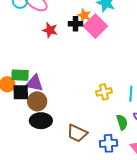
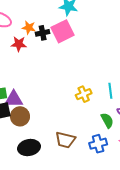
orange star: (84, 15) -> (29, 28), moved
pink square: (95, 26) -> (63, 31), turned 30
black ellipse: (41, 121) -> (29, 148), moved

